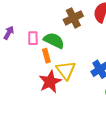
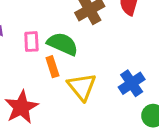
red star: (50, 82) -> (21, 107), moved

